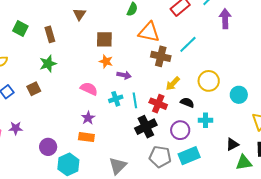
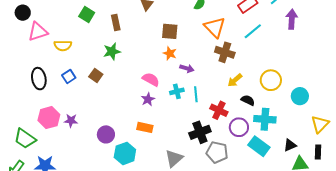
orange triangle: (149, 32) -> (215, 27), turned 30
cyan line: (188, 44) -> (253, 31), moved
brown square: (34, 89) -> (96, 75), turned -32
red cross: (158, 104) -> (219, 110), moved
purple star: (88, 118) -> (148, 99), moved
cyan cross: (206, 120) -> (265, 119), size x1.5
black cross: (146, 127) -> (200, 132), moved
purple star: (16, 128) -> (71, 121), moved
cyan rectangle: (189, 156) -> (259, 146), moved, turned 55

